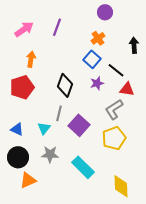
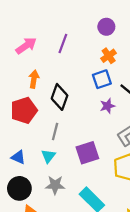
purple circle: (105, 12) -> (106, 27), moved
blue square: (92, 59) -> (102, 79), turned 30
black diamond: (65, 85) -> (60, 97), moved
gray line: (59, 113) -> (55, 132), moved
purple square: (79, 125) -> (87, 153), turned 30

